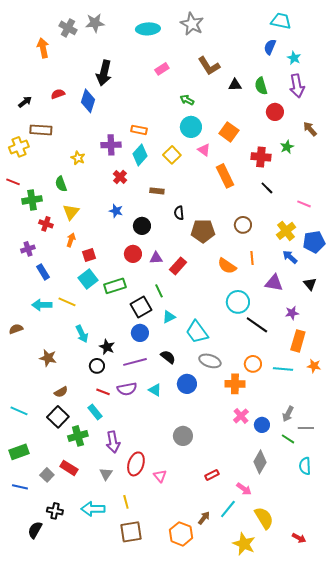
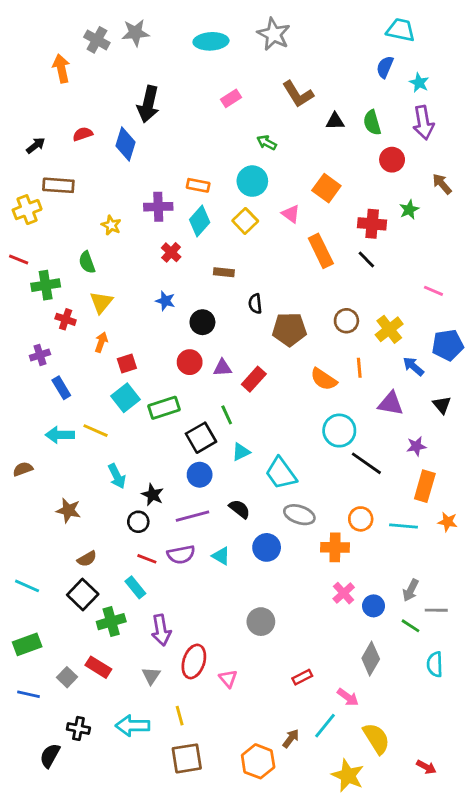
cyan circle: (191, 127) -> (252, 181), moved
black line: (267, 188) -> (366, 259), moved
yellow cross: (286, 231) -> (389, 329), moved

